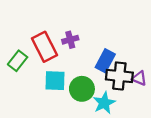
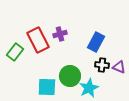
blue rectangle: (105, 61) -> (96, 42), moved
black cross: (119, 76) -> (102, 65), size x0.6
cyan square: (55, 81) -> (47, 87), moved

